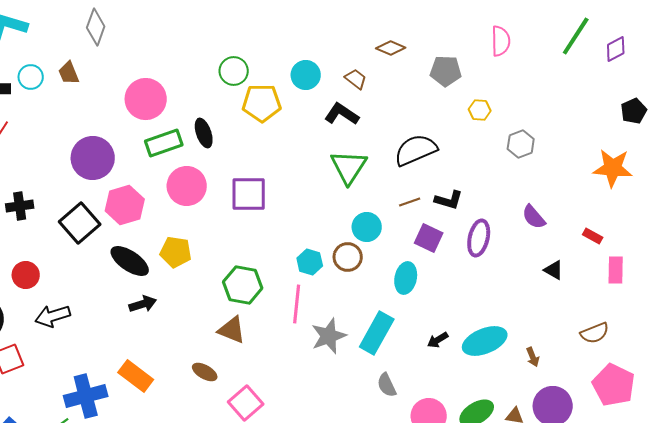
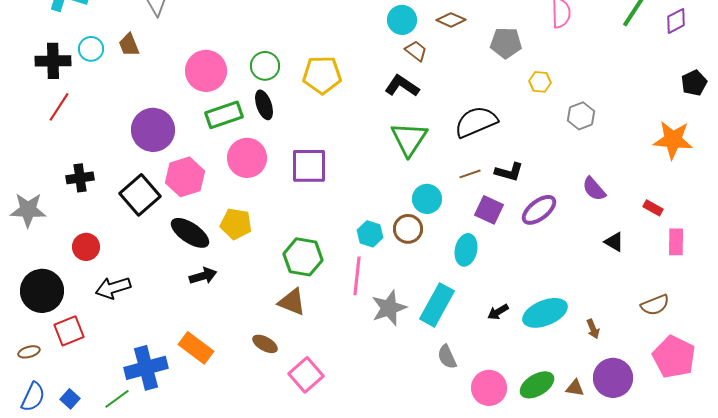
green circle: (234, 71) -> (265, 66), moved
cyan circle: (306, 75) -> (402, 20), moved
purple ellipse: (479, 238) -> (539, 210), turned 39

